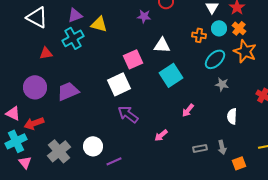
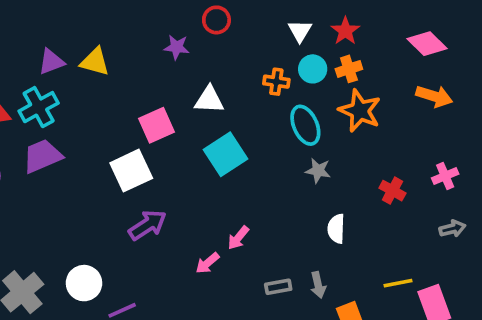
purple triangle: (75, 15) -> (51, 62), moved
orange cross: (239, 28) -> (349, 69), turned 32
cyan cross: (73, 38) -> (39, 107), moved
cyan ellipse: (215, 59) -> (305, 125), turned -70
purple trapezoid: (68, 91) -> (42, 156), moved
pink arrow: (188, 110) -> (238, 238), moved
purple arrow: (128, 114) -> (148, 225), turned 110

